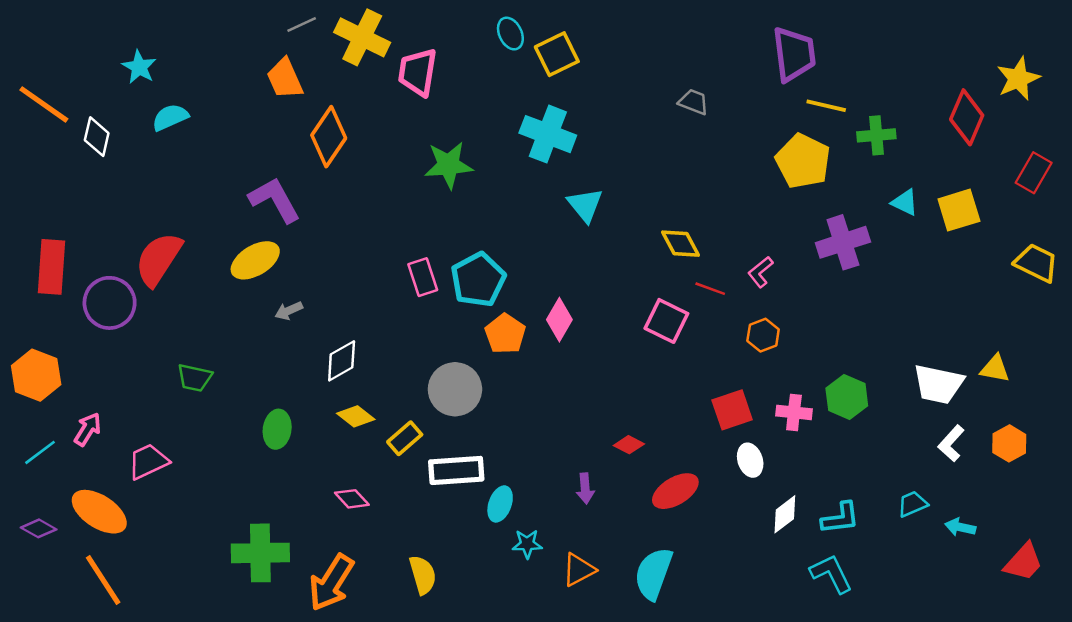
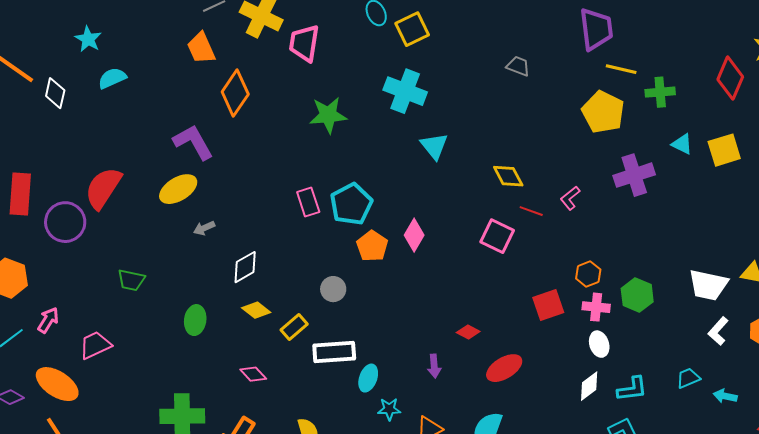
orange hexagon: (763, 335) -> (588, 274), moved
gray circle: (455, 389) -> (333, 289), size x0.6
white ellipse: (750, 460) -> (599, 344), moved

